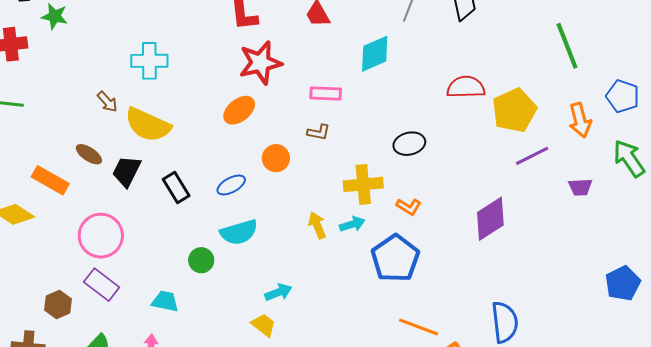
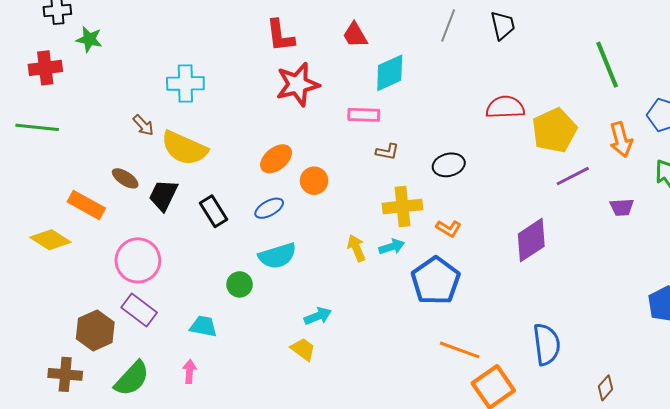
cyan diamond: (375, 54) -> (390, 73), moved
orange ellipse: (239, 110) -> (276, 159), moved
brown L-shape: (319, 132) -> (387, 152), moved
brown hexagon: (58, 305) -> (95, 330), size x1.4

